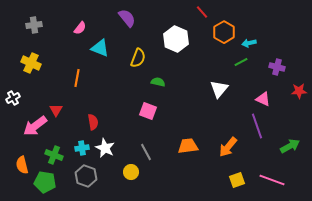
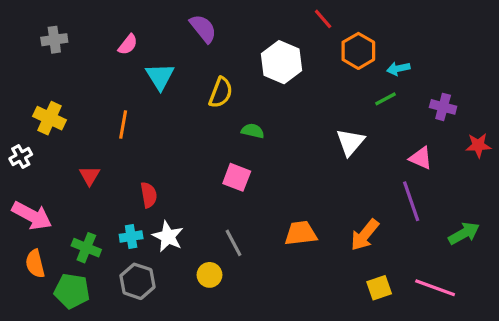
cyan triangle: (100, 48) -> (160, 77), turned 36
yellow cross: (31, 63) -> (50, 118), moved
pink arrow: (35, 126) -> (32, 216), moved, turned -115

